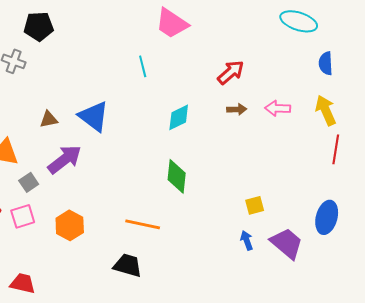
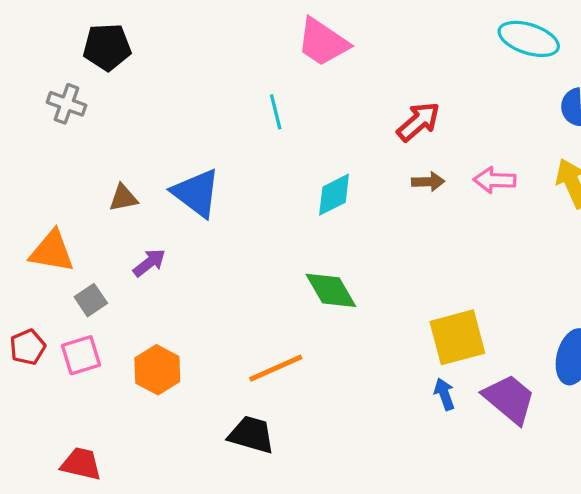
purple arrow: (65, 159) -> (149, 263), size x0.6
green diamond: (177, 176) -> (331, 290), turned -36
yellow square: (255, 205) -> (457, 337), size x1.8
orange line: (143, 224) -> (276, 368), turned -36

